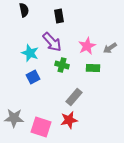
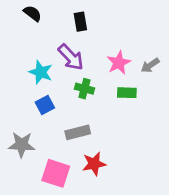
black semicircle: (24, 10) -> (33, 13), turned -40
gray rectangle: (74, 97) -> (78, 132), moved, turned 36
gray star: (14, 118) -> (22, 145), moved

